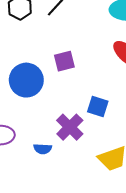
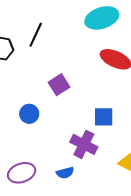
blue circle: (26, 80) -> (29, 114), size x0.6

